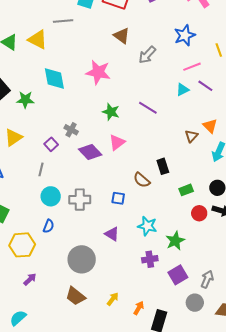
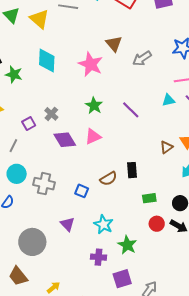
brown triangle: (122, 36) -> (114, 44), moved
brown semicircle: (142, 180) -> (108, 179), turned -84
green star: (175, 241) -> (127, 245), turned -30

